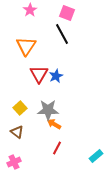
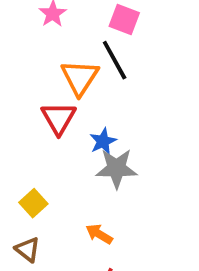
orange triangle: (26, 46) -> (80, 78), moved
red triangle: (39, 74) -> (59, 118), moved
gray star: (48, 110) -> (116, 168), moved

